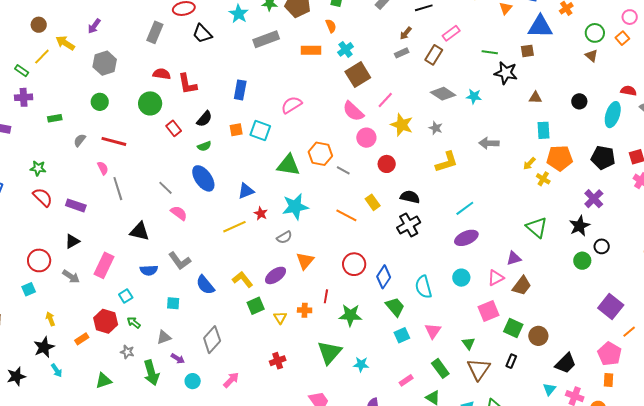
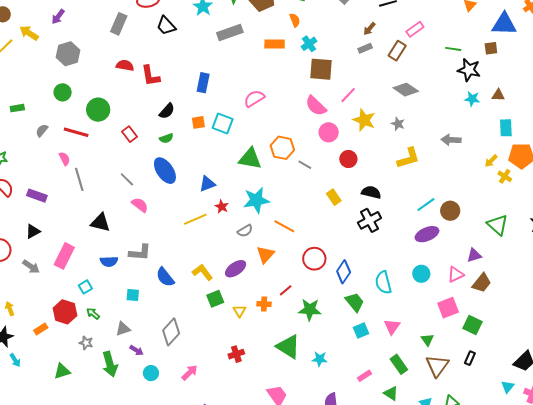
brown square: (358, 75) -> (321, 69), turned 35
cyan star: (474, 96) -> (472, 99), moved
green circle: (150, 103) -> (98, 110), moved
red rectangle: (174, 128) -> (129, 134), moved
orange line: (346, 215) -> (284, 226), moved
gray L-shape: (180, 261) -> (140, 253), turned -50
red line: (326, 296) -> (286, 290), turned 40
brown circle: (538, 336) -> (450, 211), moved
green triangle: (329, 352) -> (288, 347), turned -40

